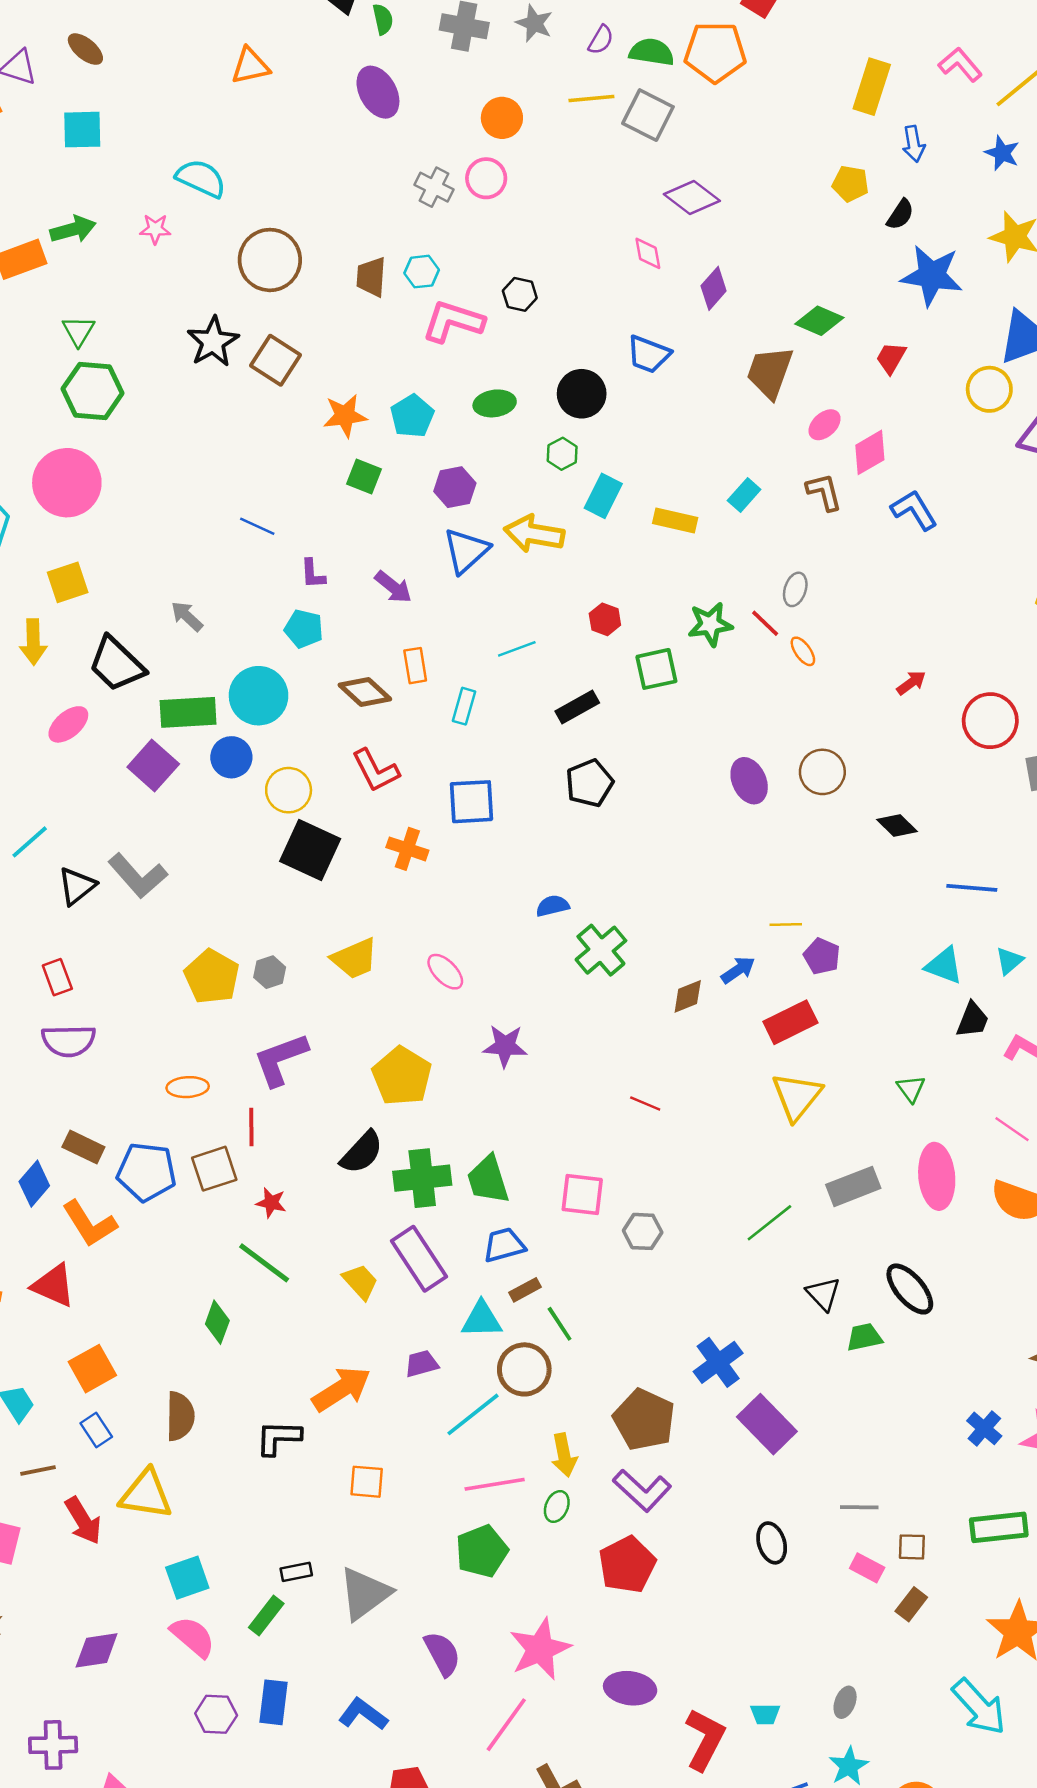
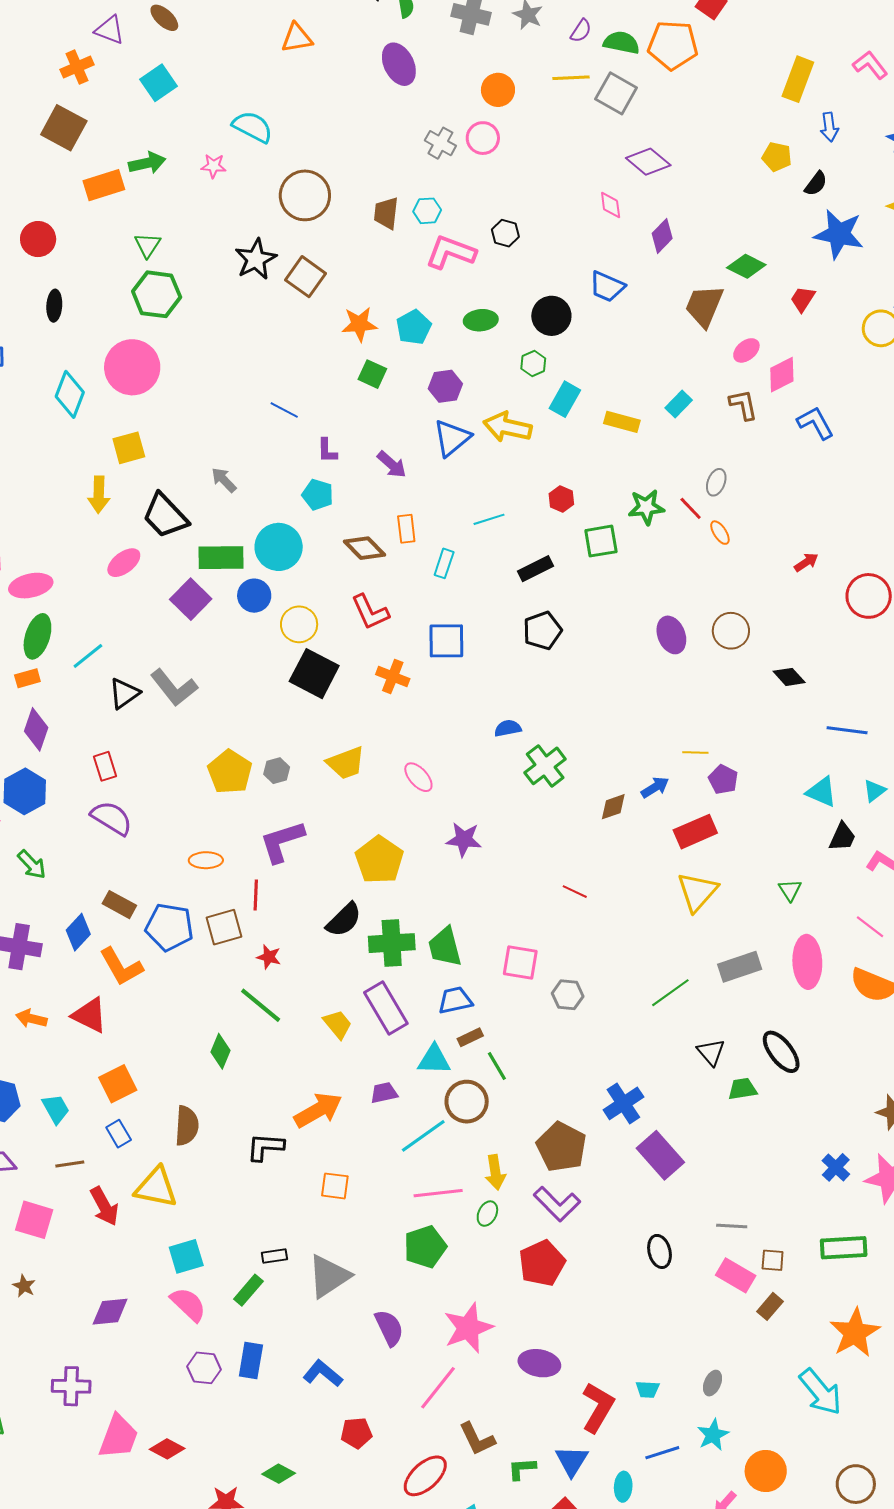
cyan square: (82, 130) -> (159, 83), turned -36
purple semicircle: (69, 1041) -> (112, 818), turned -150
pink rectangle: (867, 1568) -> (736, 1275), size x1.4

